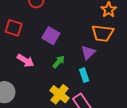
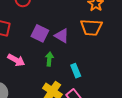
purple triangle: (88, 52) -> (62, 36), moved, turned -42
green arrow: (59, 62) -> (49, 59), turned -32

